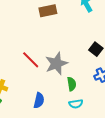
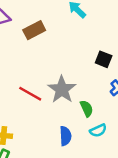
blue semicircle: (39, 100) -> (65, 136), moved

